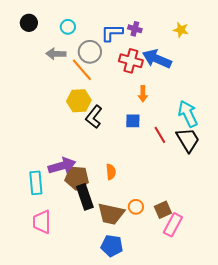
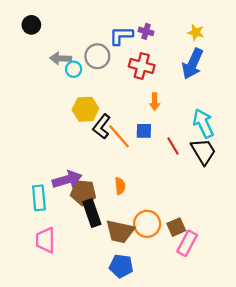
cyan circle: (68, 27) -> (74, 69), moved
blue arrow: (157, 59) -> (193, 64), moved, turned -88
orange line: (82, 70) -> (119, 136), moved
orange circle: (136, 207) -> (147, 224), size x1.6

